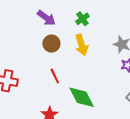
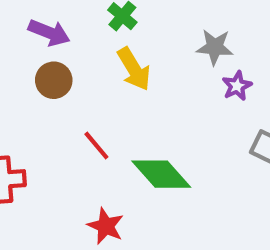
brown circle: (51, 44) -> (54, 80), moved

